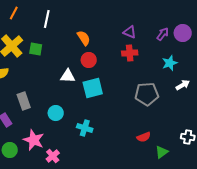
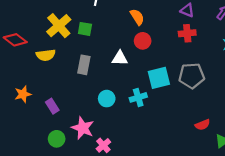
cyan square: (93, 88) -> (159, 78), moved
gray pentagon: (147, 94) -> (192, 76), moved
gray rectangle: (24, 101) -> (84, 65), moved, turned 30
cyan cross: (85, 128) -> (138, 97), moved, turned -35

